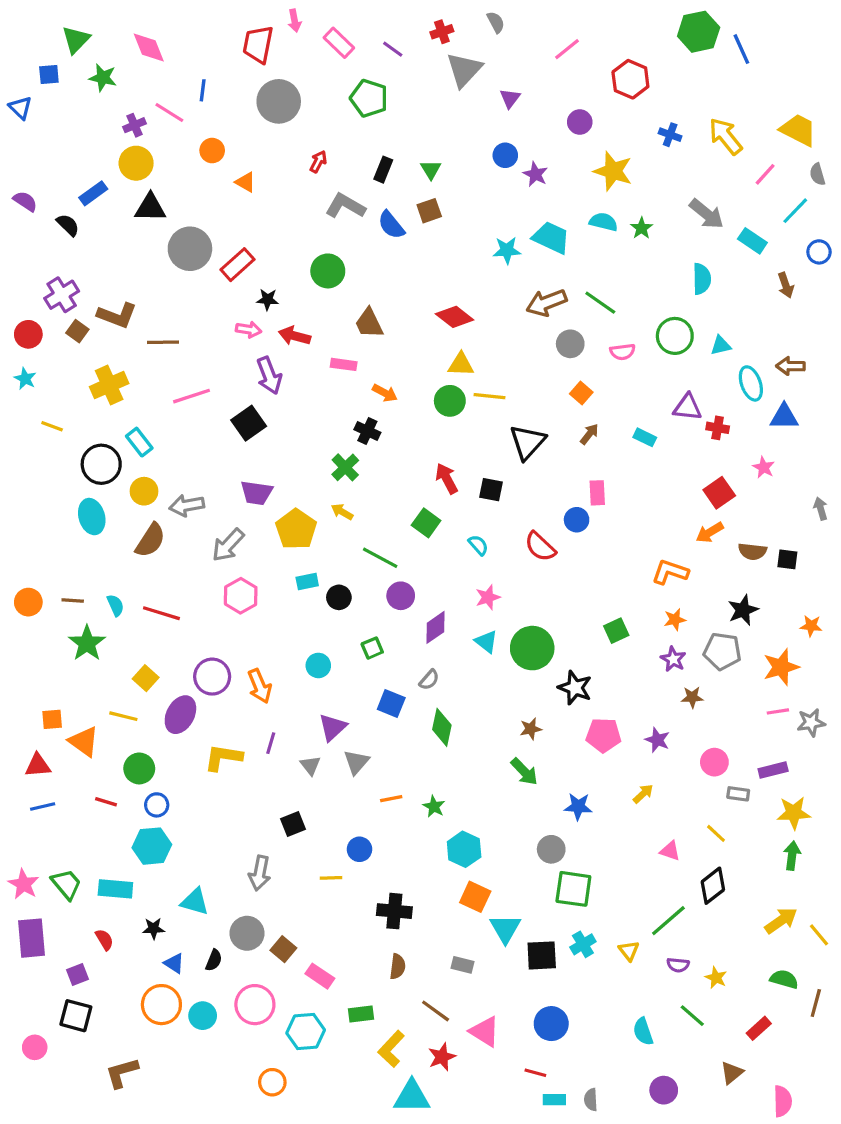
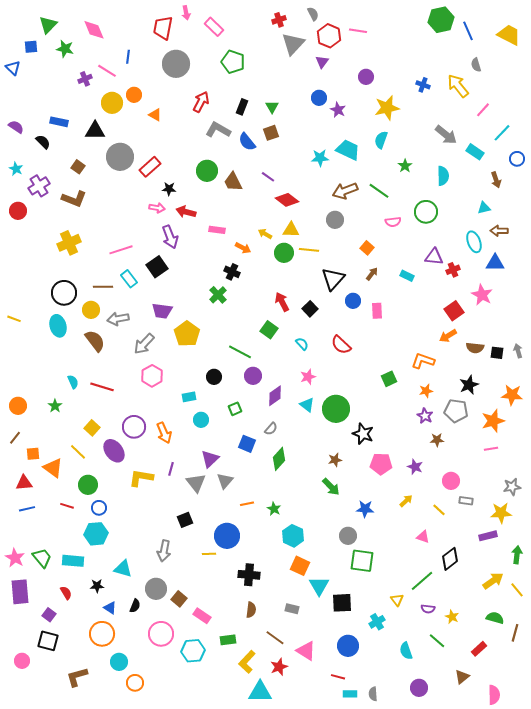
purple line: (393, 49) -> (268, 177), moved
pink line: (567, 49) -> (358, 31), turned 48
red hexagon: (630, 79) -> (329, 36), moved
yellow trapezoid: (798, 130) -> (509, 35), moved
red arrow: (318, 162) -> (201, 102), size x1.5
yellow circle: (136, 163) -> (112, 103), moved
yellow star: (613, 171) -> (387, 108), turned -30
gray semicircle: (817, 174) -> (476, 65), moved
blue rectangle: (93, 193) -> (59, 122), turned 48
cyan semicircle: (604, 222) -> (381, 140), turned -84
green star: (642, 228) -> (405, 166), moved
brown trapezoid: (369, 323) -> (233, 182), moved
brown square: (77, 331) -> (78, 167), moved
brown line: (163, 342) -> (103, 287), moved
gray circle: (570, 344) -> (335, 220), moved
cyan triangle: (721, 345) -> (484, 208), moved
cyan star: (25, 379) -> (16, 169), moved
yellow line: (52, 426) -> (14, 319), moved
red cross: (718, 428) -> (453, 270), turned -32
cyan rectangle: (139, 442) -> (129, 279), moved
pink star: (764, 467) -> (482, 295), size x1.5
black square: (491, 490) -> (310, 309), turned 35
gray arrow: (821, 509) -> (518, 351), moved
yellow arrow: (342, 512) -> (265, 234), moved
blue circle: (577, 520) -> (353, 301), moved
brown semicircle: (150, 540) -> (95, 341), turned -70
cyan rectangle: (307, 582) -> (189, 397), moved
brown line: (73, 601) -> (15, 438), moved, turned -56
orange circle: (28, 602) -> (18, 406), moved
orange star: (811, 626) -> (512, 395), size x1.5
green square: (616, 631) -> (389, 379), moved
green star: (87, 643) -> (55, 406), size x0.6
purple ellipse: (180, 715) -> (114, 451), turned -65
yellow line: (123, 716) -> (78, 452), turned 30
gray star: (811, 723) -> (512, 487), moved
green diamond: (442, 727) -> (279, 459), turned 30
gray triangle: (310, 765) -> (196, 483), size x1.5
purple rectangle: (773, 770) -> (488, 536), moved
yellow line: (716, 833) -> (439, 510), moved
blue circle: (359, 849) -> (227, 536), size x1.6
green arrow: (792, 856) -> (517, 555), moved
cyan cross: (583, 944) -> (377, 622), moved
purple square: (77, 974) -> (49, 615), turned -32
cyan circle: (203, 1016) -> (119, 662), moved
orange circle: (272, 1082) -> (135, 683), moved

